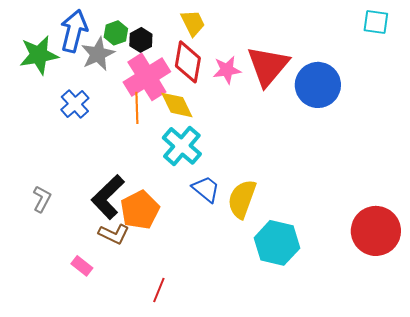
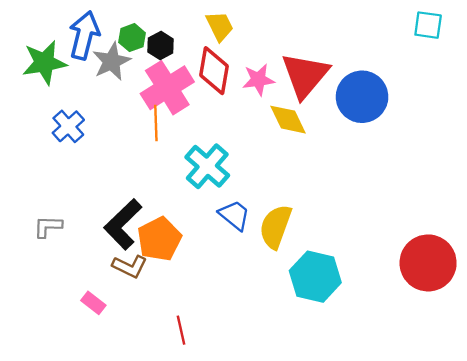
blue cross: (75, 104) -> (68, 126), moved
yellow diamond: (177, 105) -> (288, 120), moved
gray L-shape: (42, 199) -> (48, 227), turned -116
red line: (159, 290) -> (181, 330), turned -35

